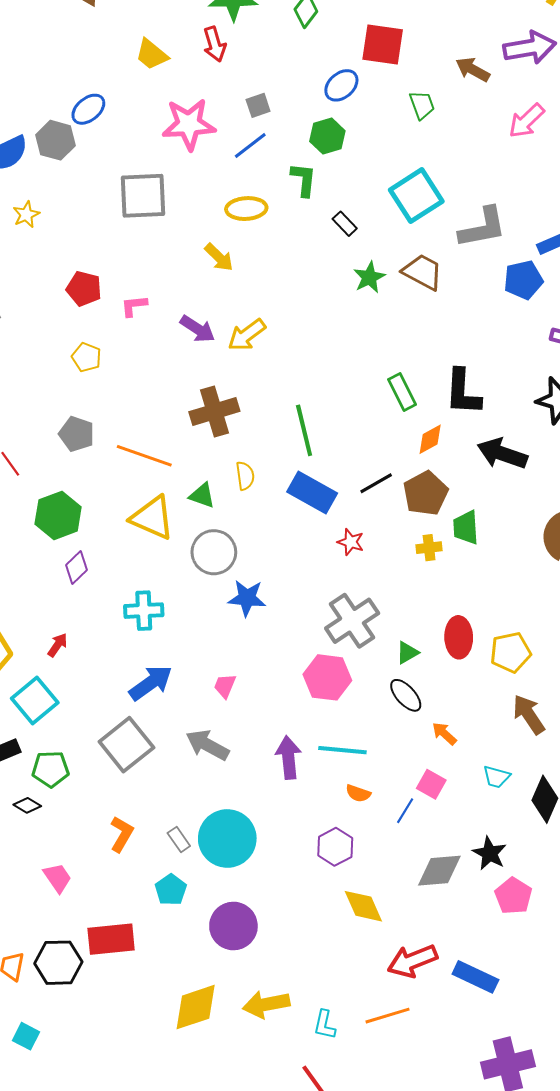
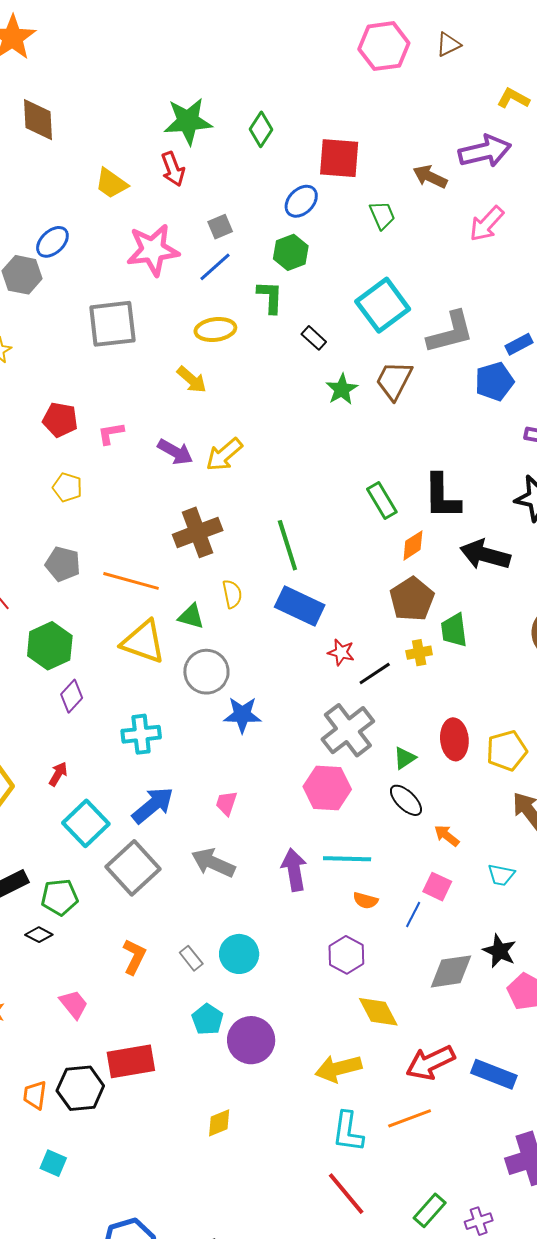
brown trapezoid: (423, 272) -> (394, 380), turned -87
black line: (376, 483) -> (375, 674), moved
cyan square: (35, 700) -> (86, 823), moved
cyan circle: (227, 838) -> (239, 954), size x0.7
cyan pentagon: (171, 890) -> (207, 1019), moved
yellow arrow: (266, 1004) -> (338, 1068), moved
yellow diamond: (196, 1007) -> (219, 1123), size x0.6
cyan L-shape: (325, 1025) -> (348, 1132), size x1.4

